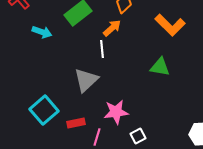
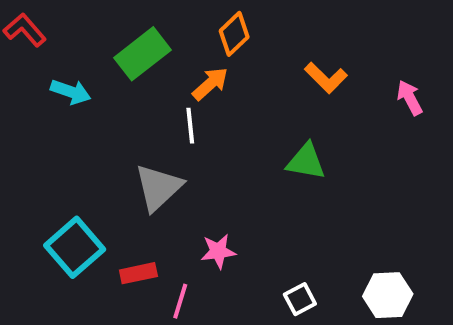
orange L-shape: (170, 25) -> (326, 78), size x0.7
pink star: (116, 112) -> (218, 251), size x0.7
white square: (138, 136) -> (300, 299), moved

